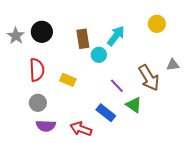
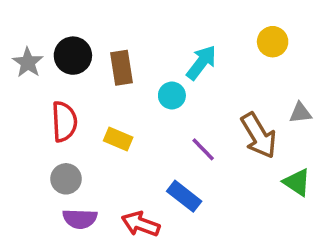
brown rectangle: (83, 39) -> (122, 68), moved
green triangle: (134, 105) -> (297, 182), moved

